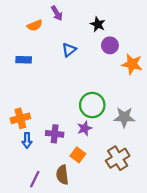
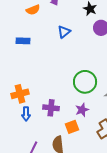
purple star: (84, 128) -> (82, 110), moved
orange square: (78, 155) -> (72, 127), turned 32

